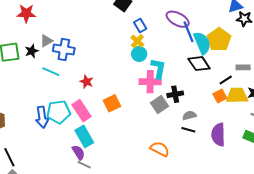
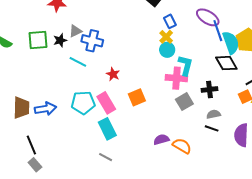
black cross: (175, 94) -> (209, 89), moved
blue arrow: (42, 117) -> (46, 109), moved, turned -95
purple semicircle: (78, 152) -> (161, 140), moved, turned -77

